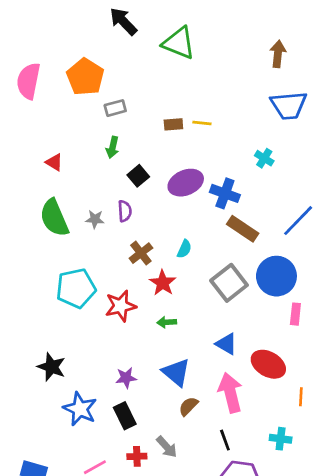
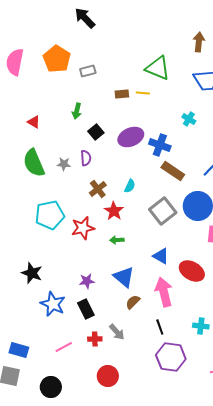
green triangle: (179, 43) -> (158, 68), moved
gray rectangle: (115, 108) -> (88, 71), moved

